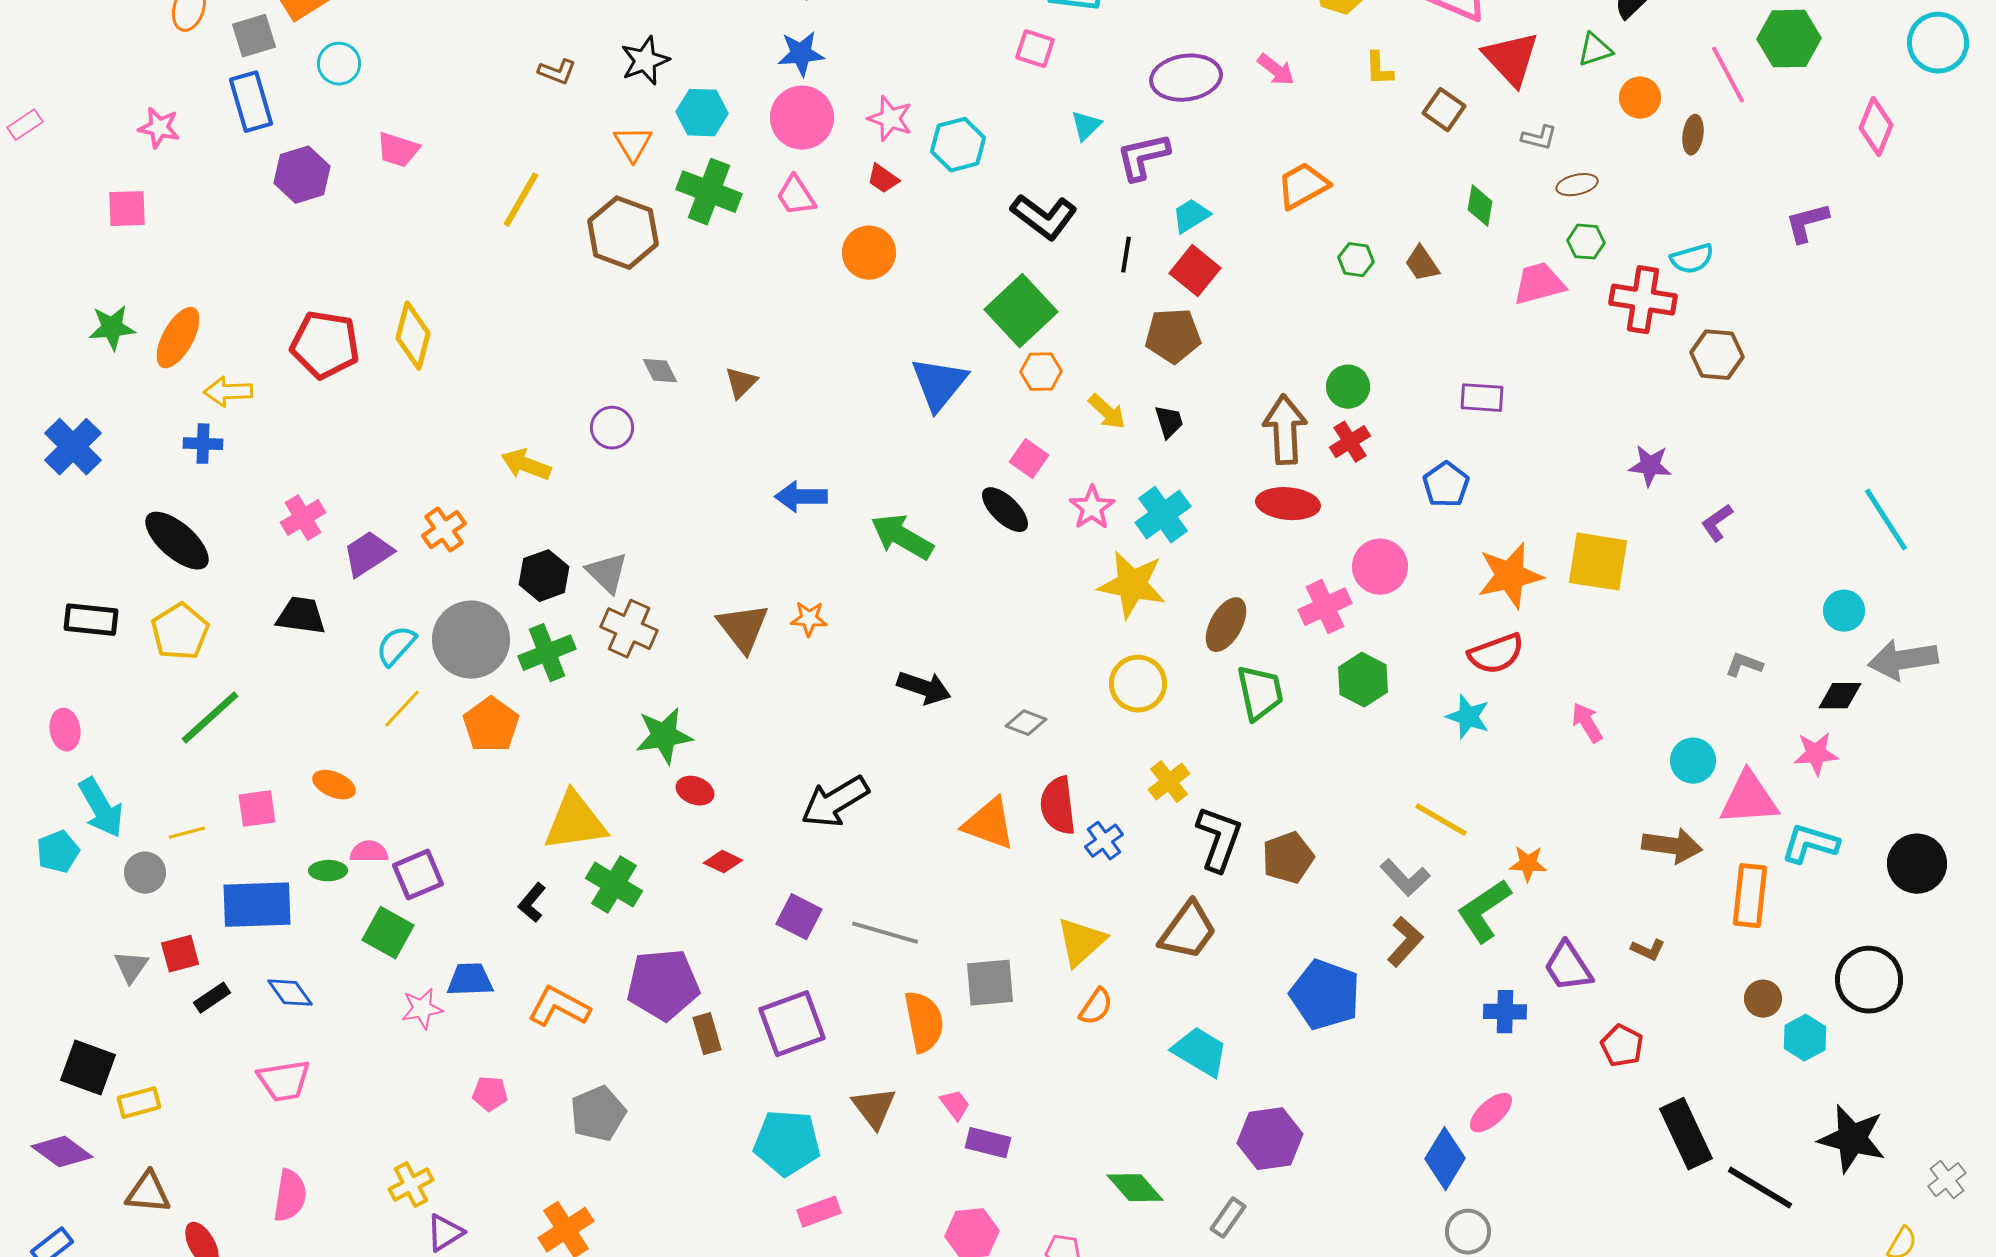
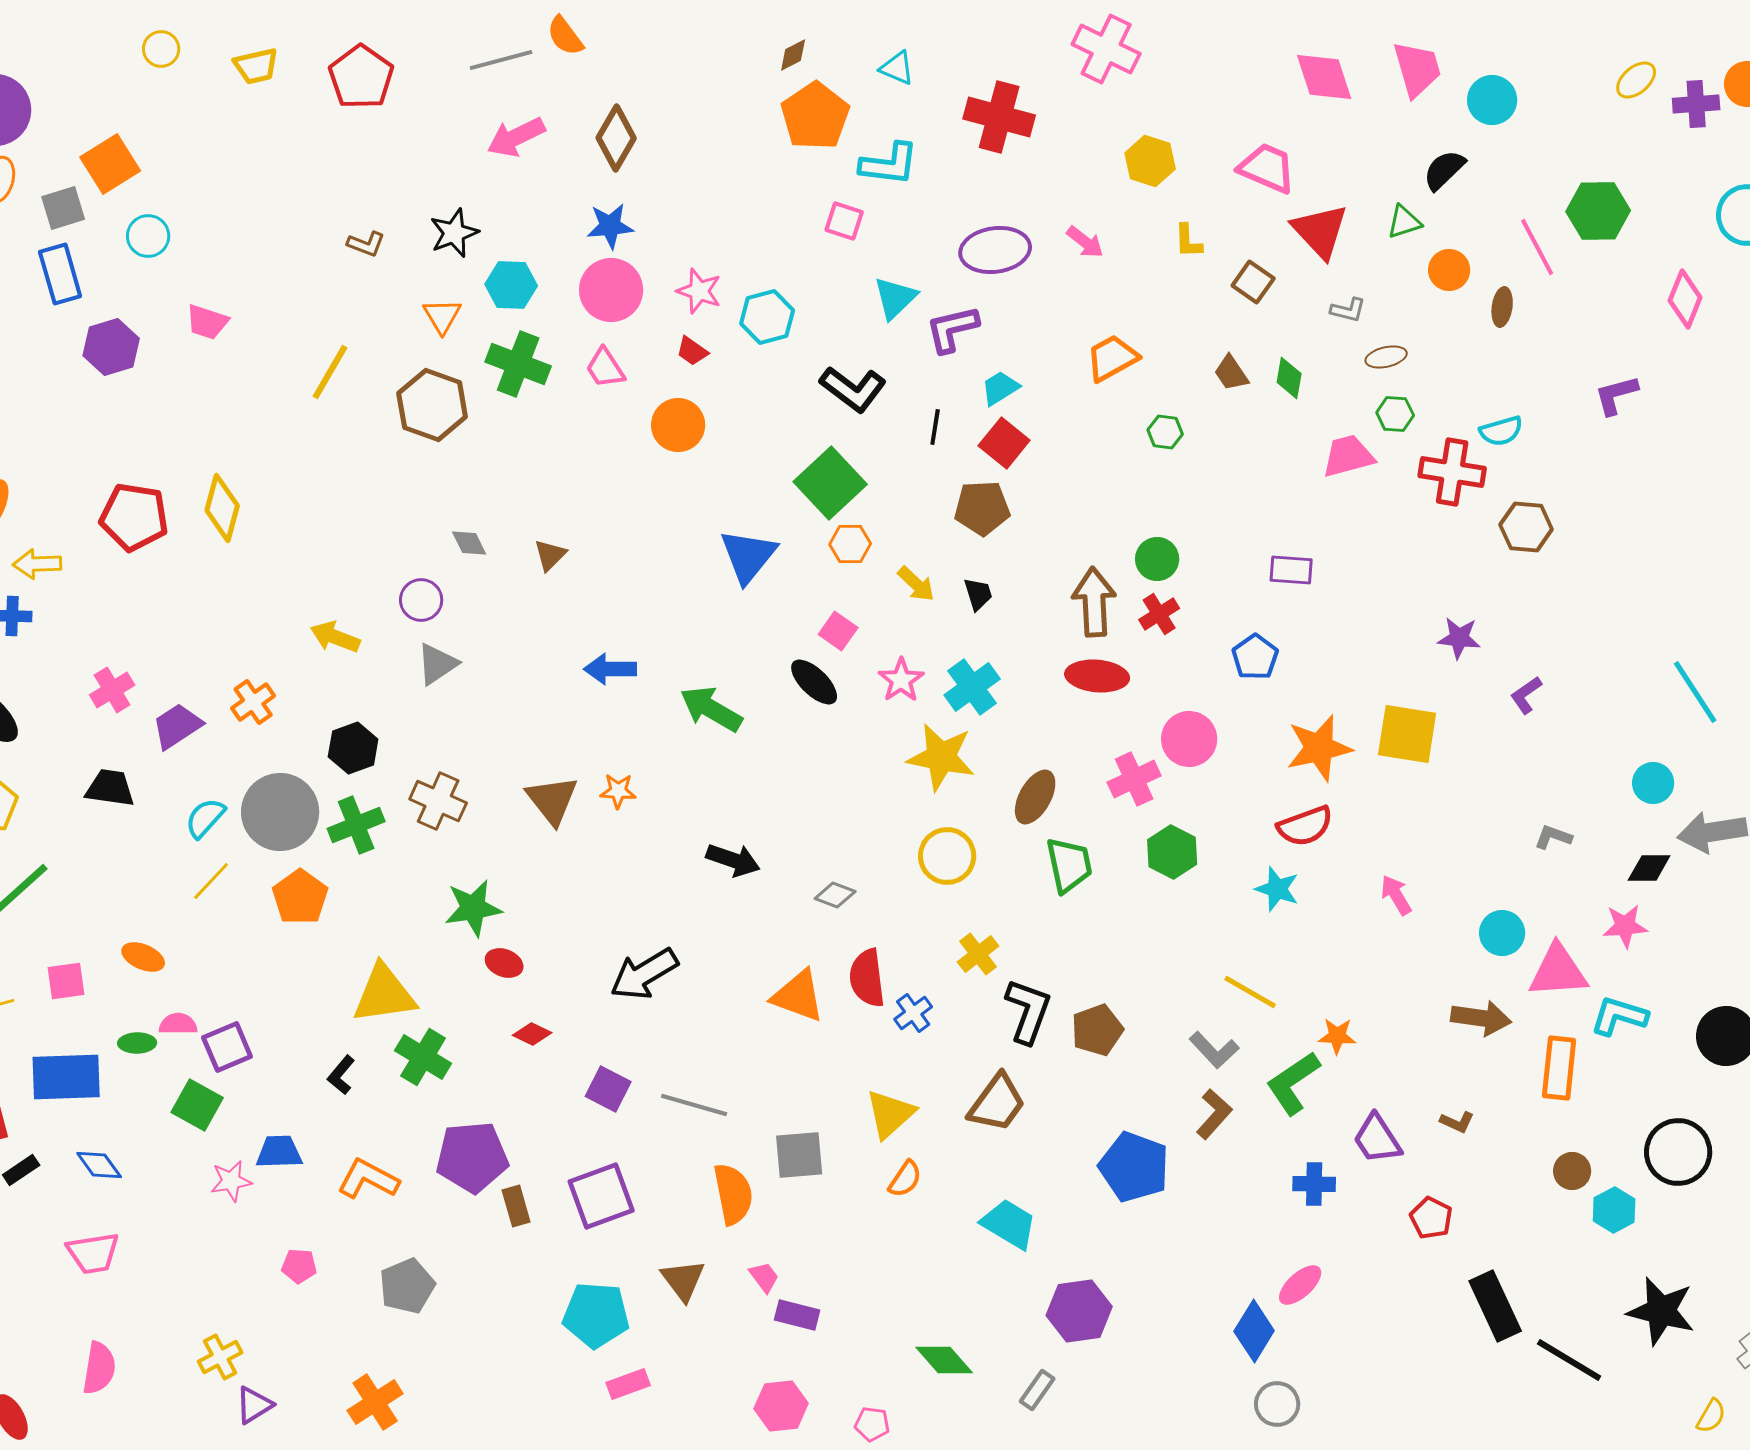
cyan triangle: (1086, 126) -> (895, 298), size x1.4
brown trapezoid: (1422, 264) -> (1231, 373), moved
gray triangle: (607, 573) -> (437, 664), moved, turned 42

